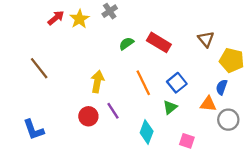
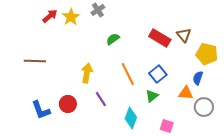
red rectangle: (159, 42) -> (160, 38), moved
brown line: (39, 68) -> (35, 61), turned -50
red circle: (88, 116) -> (68, 104), moved
blue L-shape: (34, 130) -> (41, 110), moved

